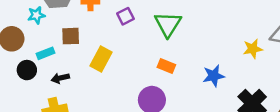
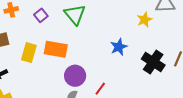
orange rectangle: (166, 66) -> (56, 49), moved, size x1.6

